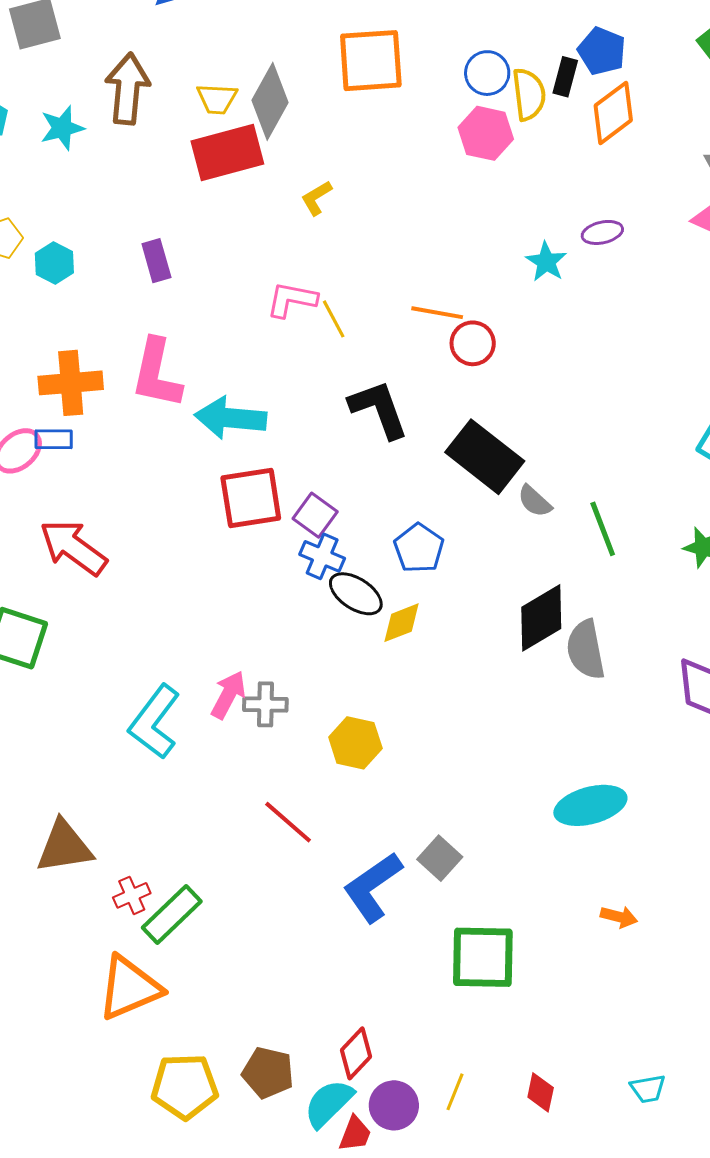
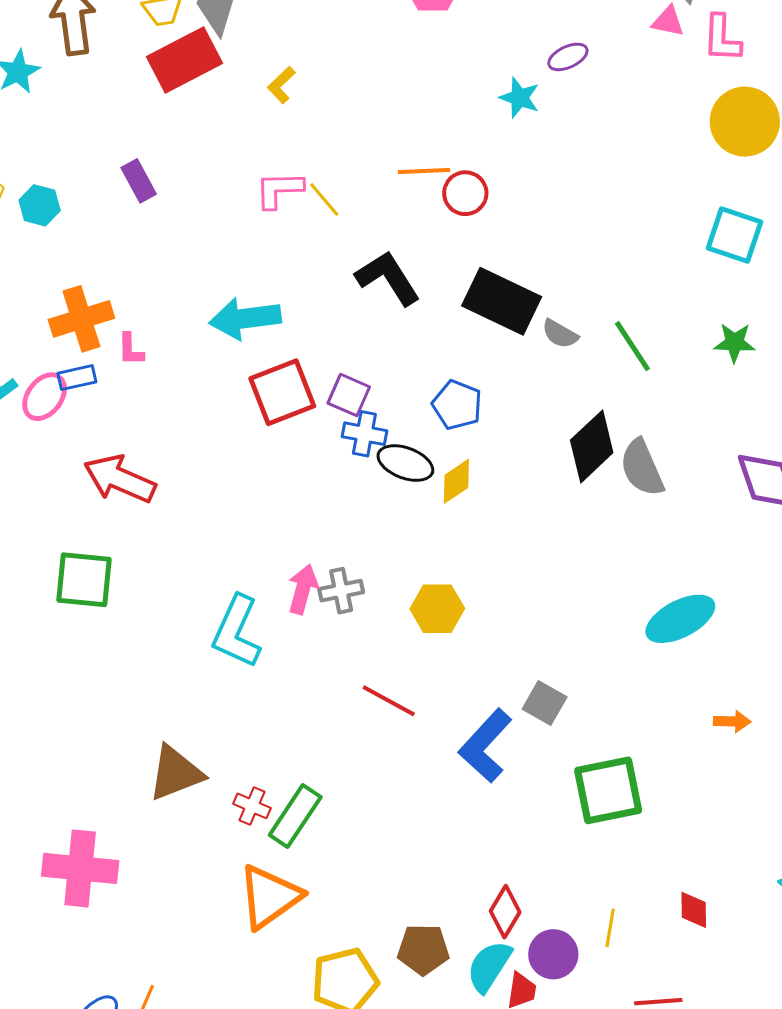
pink L-shape: (157, 373) -> (131, 349), moved, size x0.5
red cross: (132, 895) -> (252, 806), turned -30

